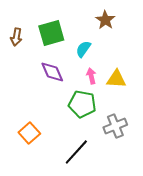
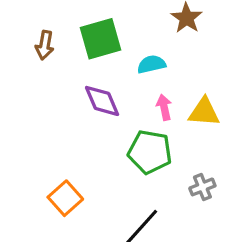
cyan semicircle: (83, 49) -> (151, 64), turned 42
gray cross: (115, 126) -> (202, 187), size x0.7

